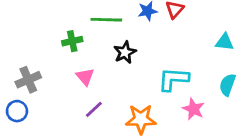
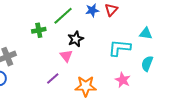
green line: (106, 20) -> (63, 16), turned -45
pink triangle: (85, 77) -> (66, 56), moved
cyan L-shape: (173, 79) -> (119, 48), moved

